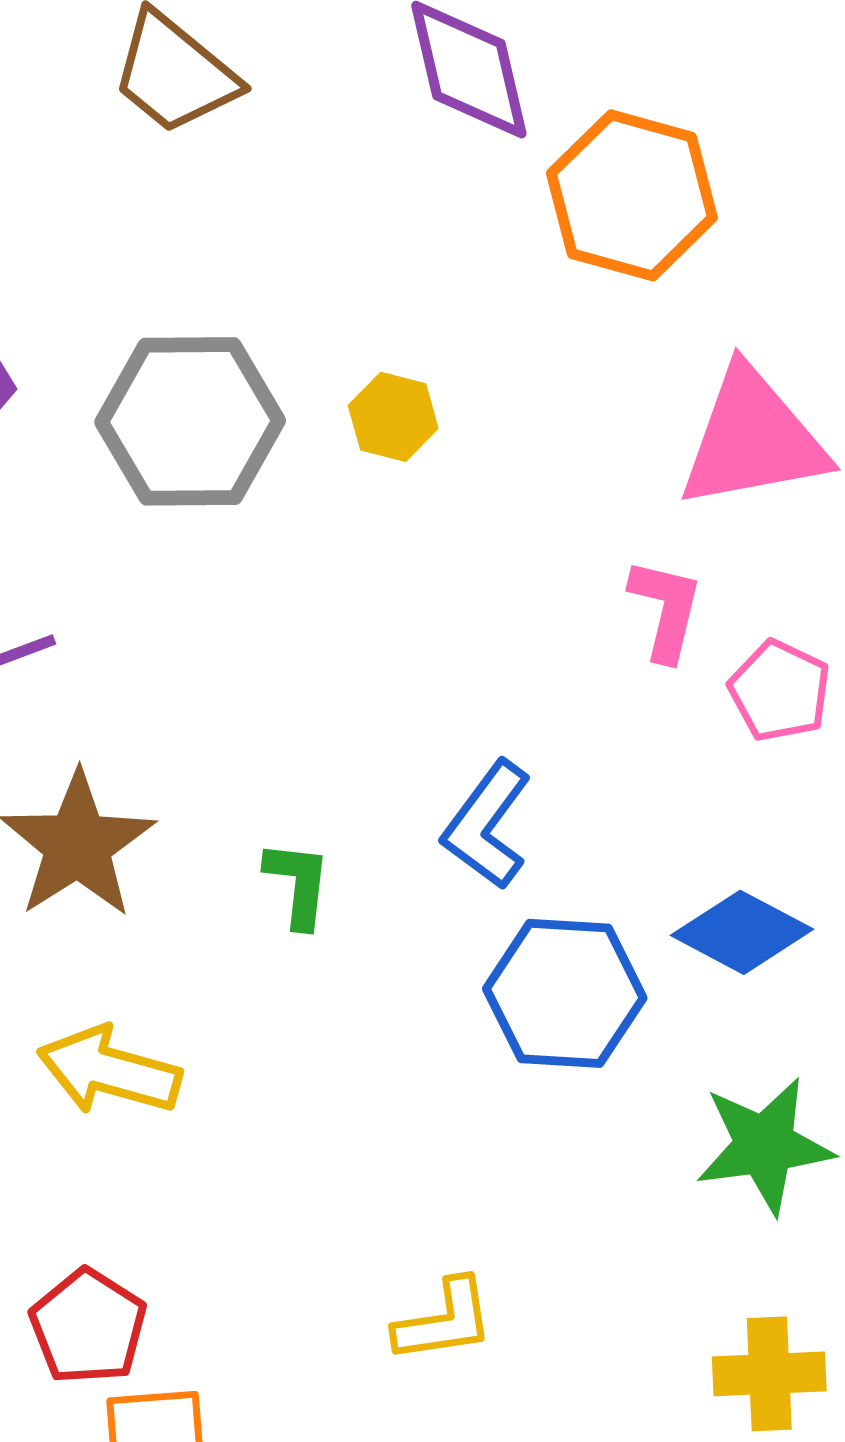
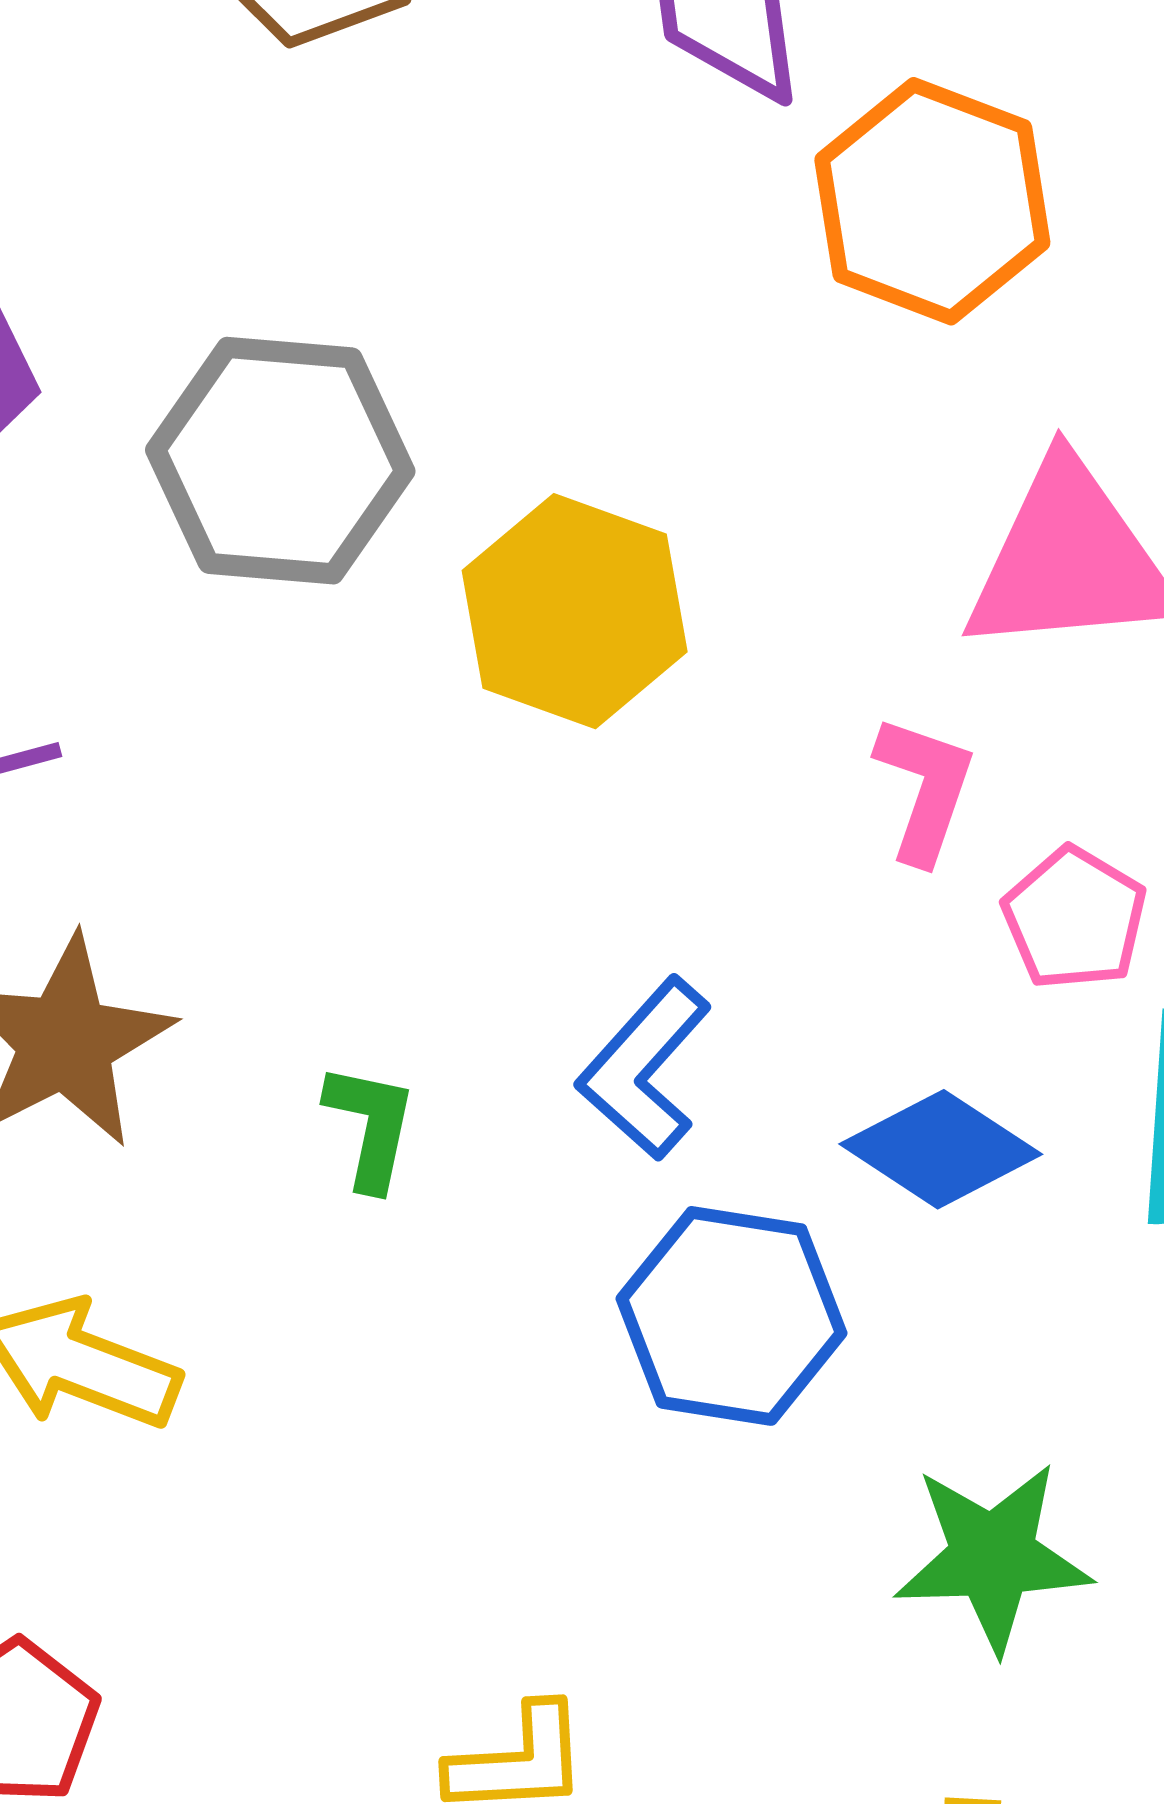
yellow hexagon: (393, 417) -> (575, 611), moved, size x1.8
blue diamond: (742, 932) -> (941, 1149), moved

